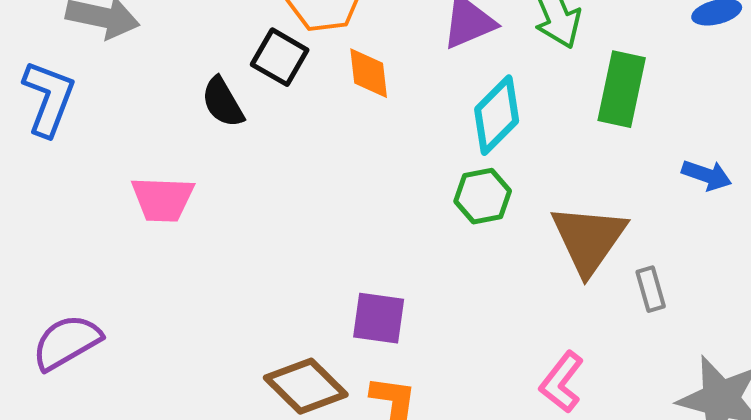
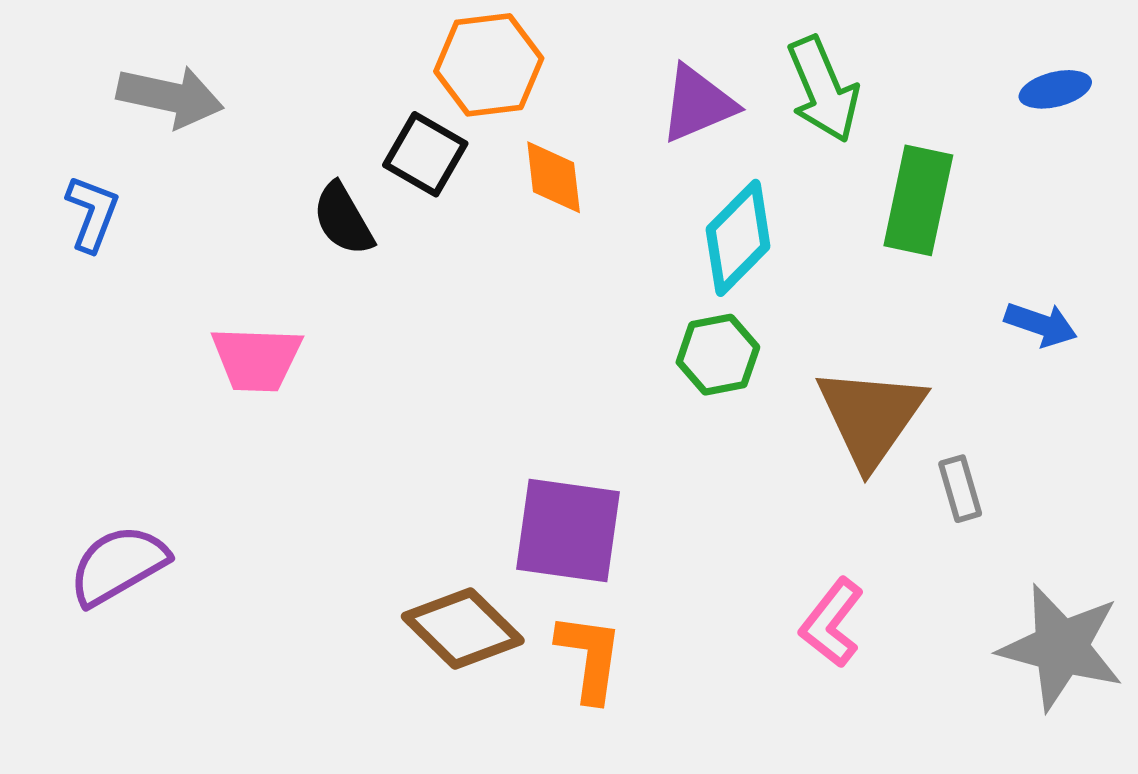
blue L-shape: (49, 98) -> (92, 213), size x0.7
purple square: (379, 318) -> (568, 531), size x1.4

